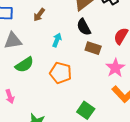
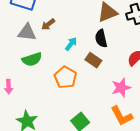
brown arrow: (39, 15) -> (48, 24), moved
brown rectangle: (93, 48) -> (93, 60), moved

